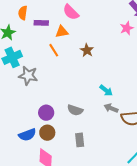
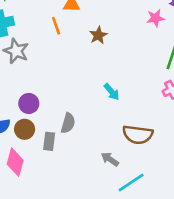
gray arrow: (111, 108) -> (110, 159), moved
gray semicircle: (75, 110) -> (68, 123), moved, turned -105
gray rectangle: (80, 140) -> (49, 141), moved

